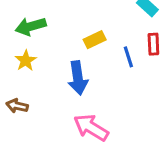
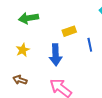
yellow star: (26, 61) -> (23, 50), moved
brown arrow: (17, 106) -> (20, 80), moved

